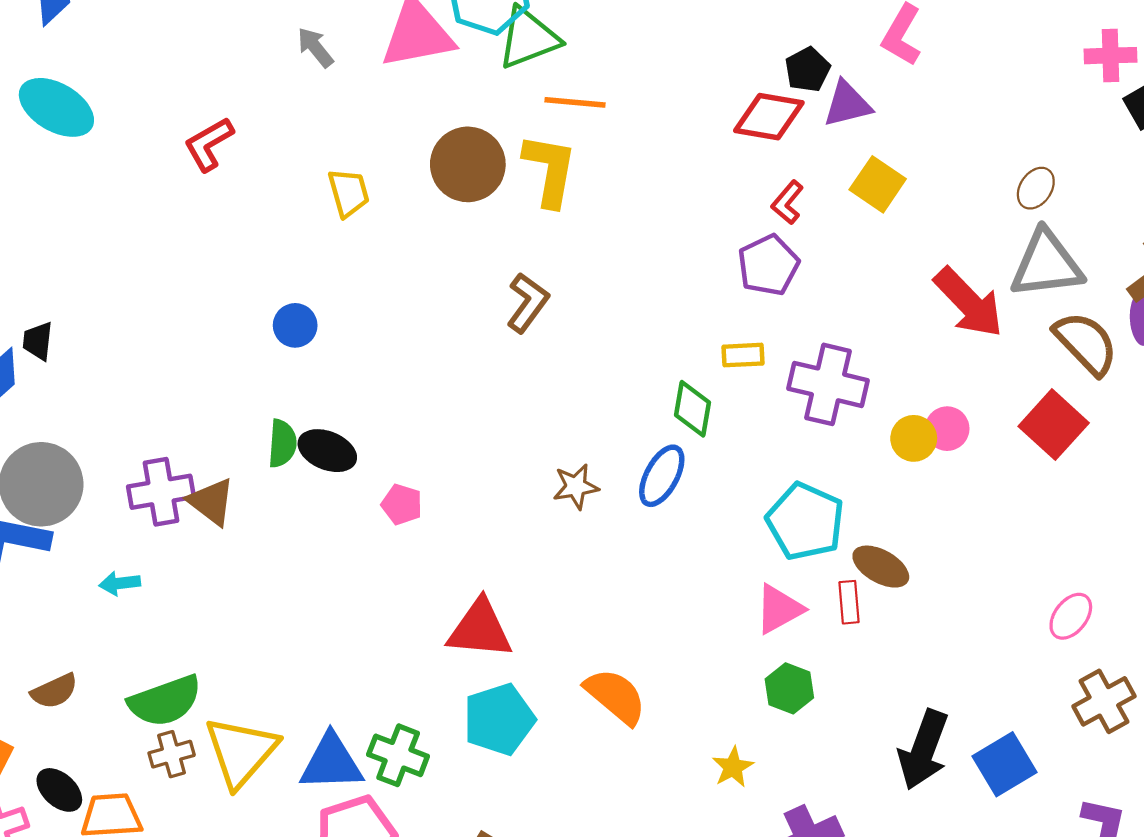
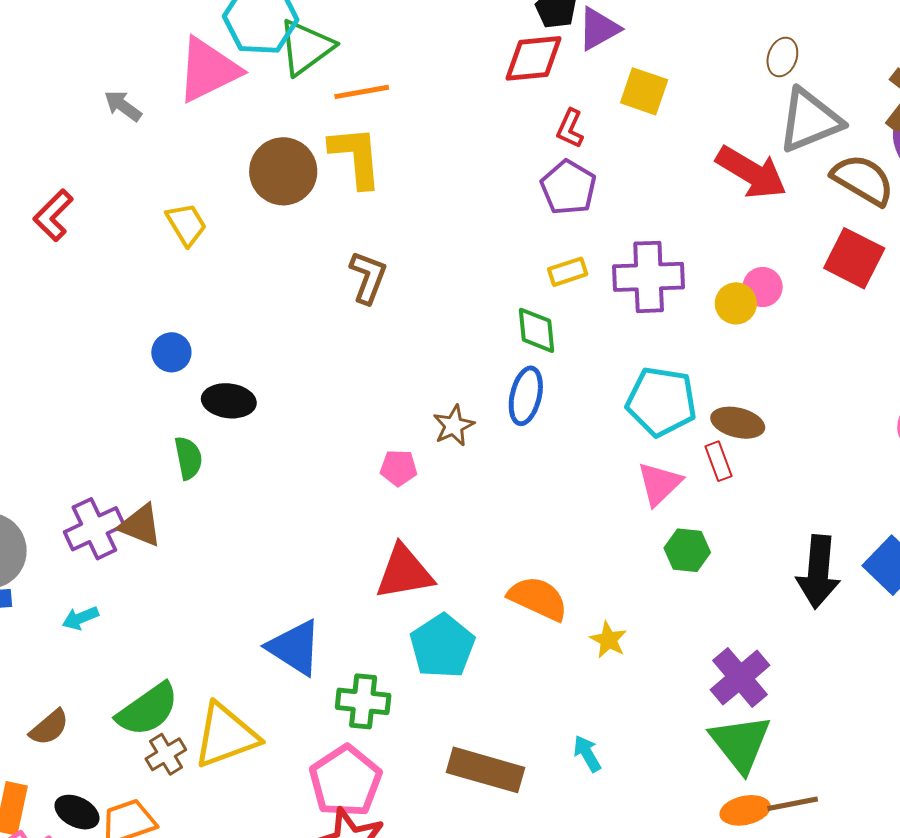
black ellipse: (327, 451) -> (229, 401), moved
pink pentagon: (402, 504) -> (399, 468), moved
yellow triangle: (241, 752) -> (226, 736), turned 44
blue triangle: (331, 763) -> (295, 648), moved, turned 50
yellow star: (733, 767) -> (608, 640), moved

